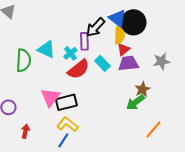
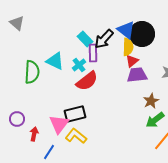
cyan rectangle: (102, 63) -> (85, 39), moved
pink triangle: (50, 97) -> (59, 124), moved
green arrow: (135, 102) -> (155, 120), moved
red arrow: (25, 131) -> (34, 134), moved
blue line: (63, 140) -> (49, 152), moved

